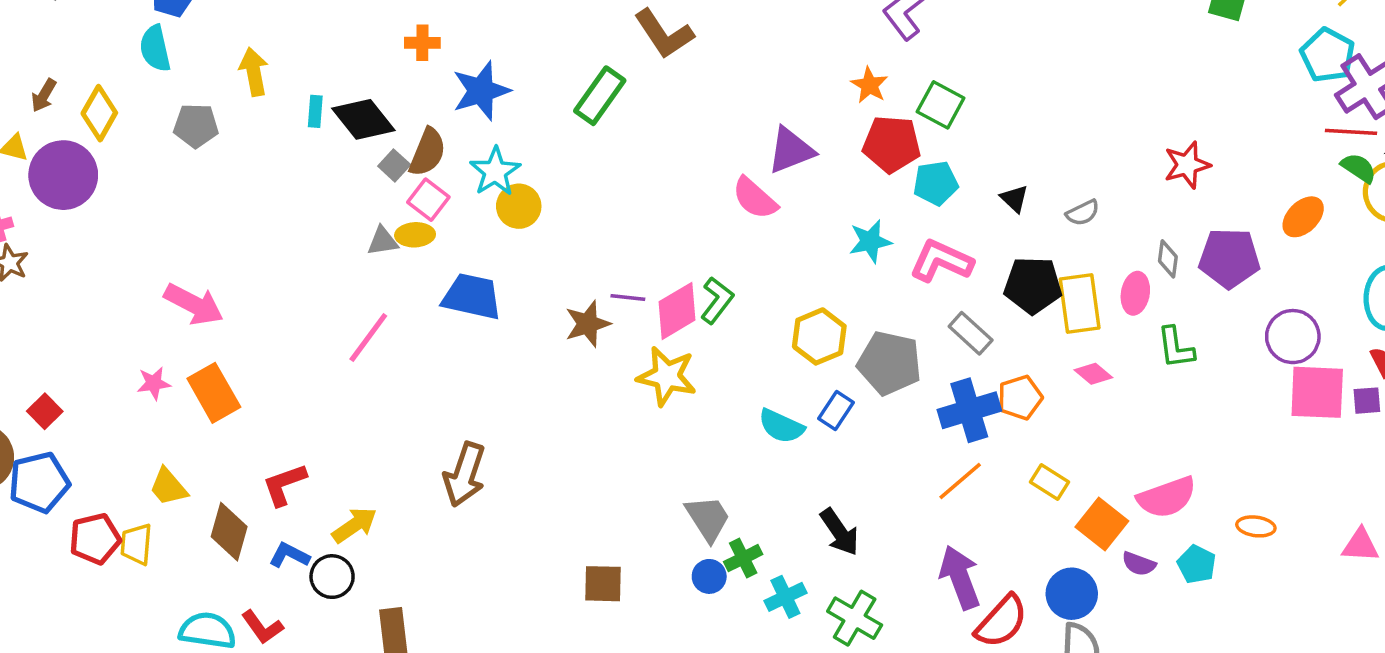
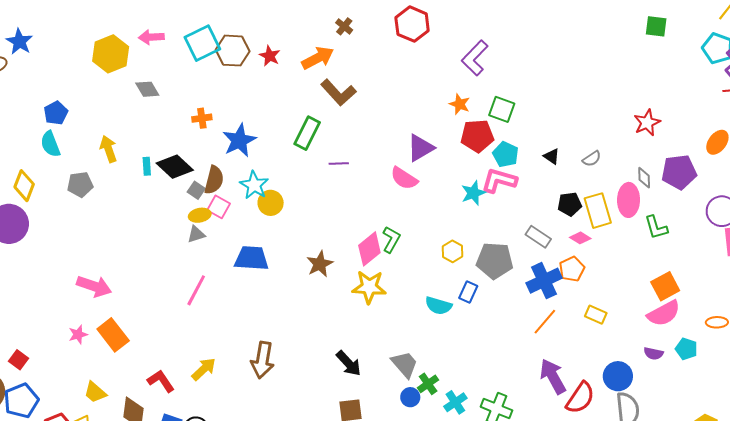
cyan pentagon: (936, 183) -> (506, 154), turned -30
yellow ellipse: (415, 235) -> (200, 215), moved
pink L-shape: (941, 261) -> (499, 180), moved
black pentagon: (1033, 285) -> (570, 204), size x0.7
pink ellipse: (1135, 293) -> (629, 200), size x1.4
purple line: (628, 298) -> (339, 164), moved
yellow hexagon: (819, 336) -> (452, 251), size x0.7
pink diamond: (1093, 374) -> (580, 238), moved
red L-shape: (284, 484) -> (161, 381), turned 84
orange square: (1102, 524) -> (665, 286), moved, turned 32
yellow arrow: (355, 525) -> (204, 369), moved
black arrow: (839, 532) -> (349, 363), moved

